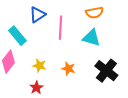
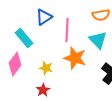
cyan triangle: (91, 38) -> (98, 40), turned 30
orange star: (68, 69) -> (75, 58), moved, size x1.6

